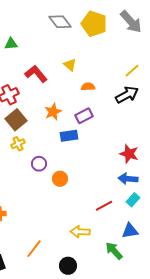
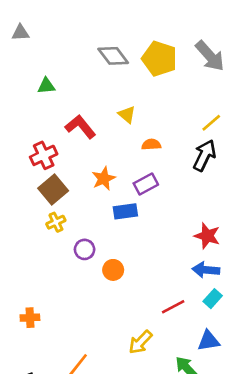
black arrow: (127, 95) -> (204, 155), turned -35
yellow arrow: (80, 232) -> (140, 342), turned -48

